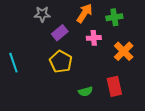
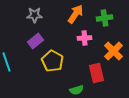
purple rectangle: (60, 33) -> (36, 41), moved
red rectangle: (114, 86) -> (96, 73), moved

